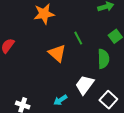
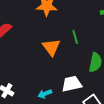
white trapezoid: (85, 85) -> (72, 84), turned 30

